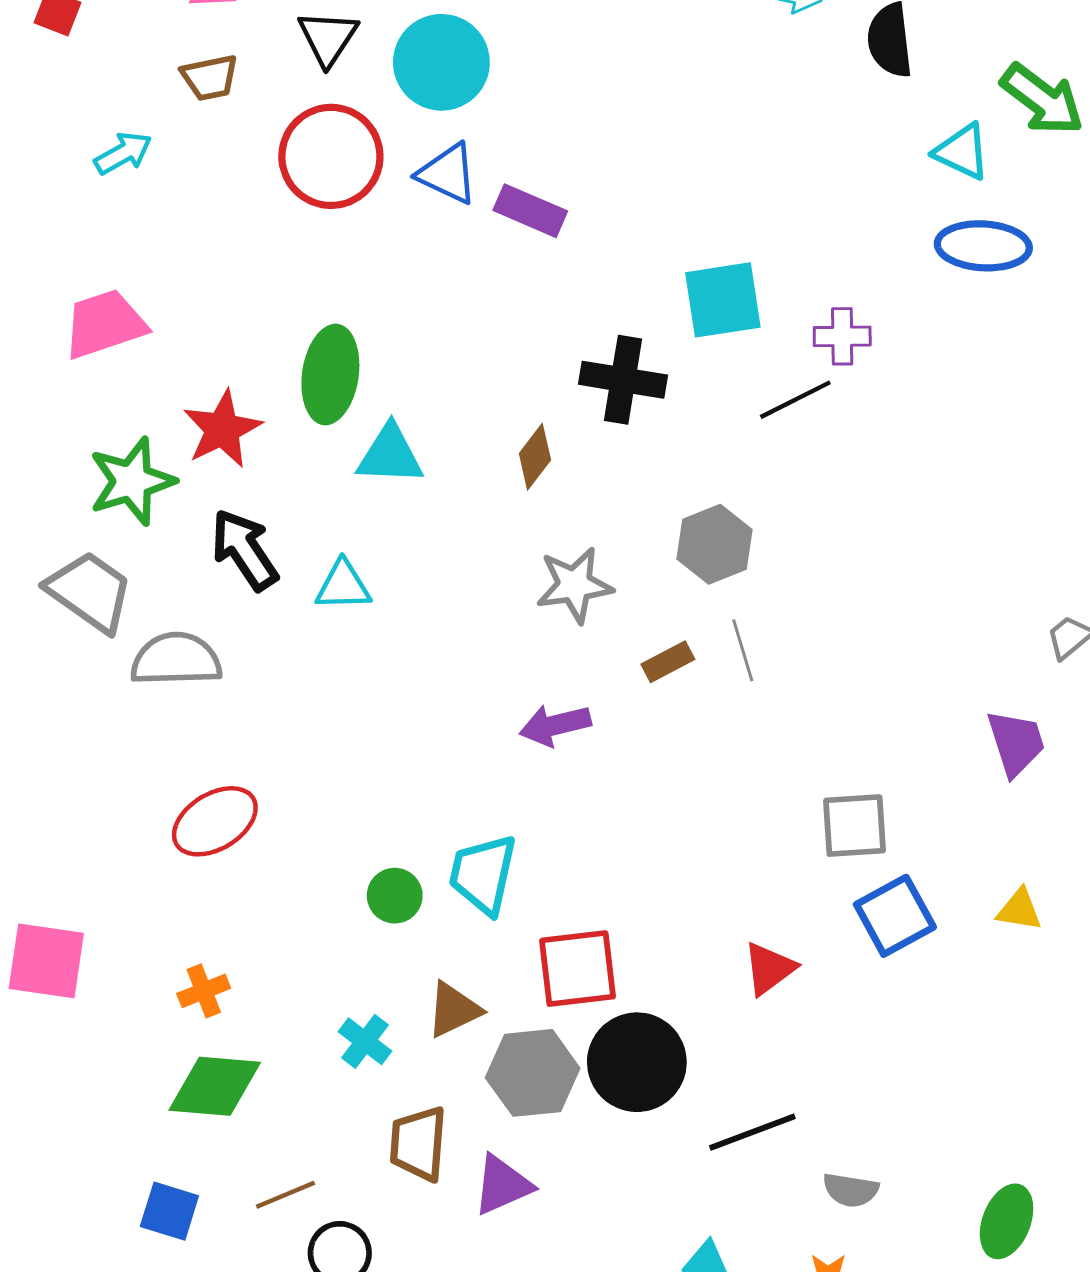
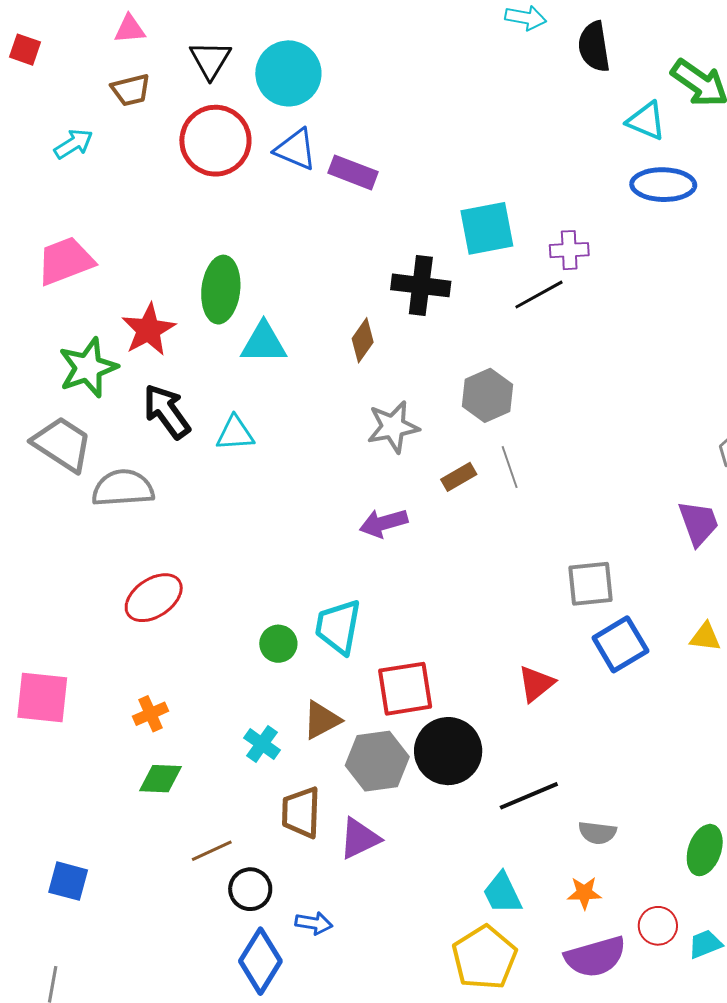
green diamond: (215, 1086) -> (160, 779), size x0.7
blue square: (169, 1211) -> (68, 881), moved

